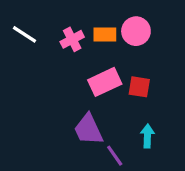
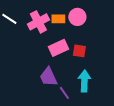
pink cross: (72, 39) -> (38, 22), size x1.5
cyan arrow: (147, 136) -> (84, 81), size x1.5

